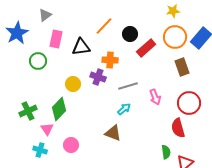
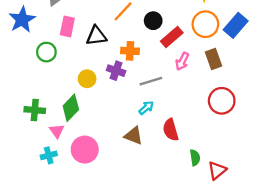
pink arrow: (155, 97) -> (182, 61), moved, turned 49
green cross: (28, 111) -> (35, 110), turned 30
red semicircle: (178, 128) -> (171, 130), moved
pink circle: (71, 145) -> (85, 150), size x1.5
cyan cross: (40, 150) -> (49, 155), turned -32

